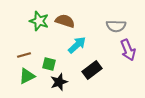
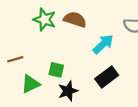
cyan arrow: (77, 45) -> (103, 44), moved
brown line: (24, 55) -> (15, 59), moved

